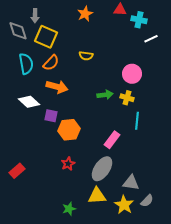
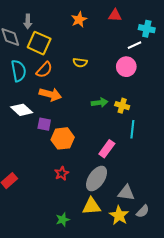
cyan cross: (139, 20) -> (147, 29), moved
white line: (151, 39) -> (134, 45), moved
pink circle: (132, 74) -> (126, 67), moved

